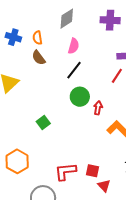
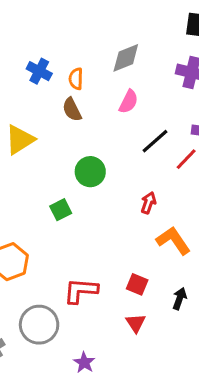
black line: (74, 70) -> (155, 141), moved
green circle: (80, 97) -> (90, 172), moved
red square: (92, 171) -> (137, 284), moved

